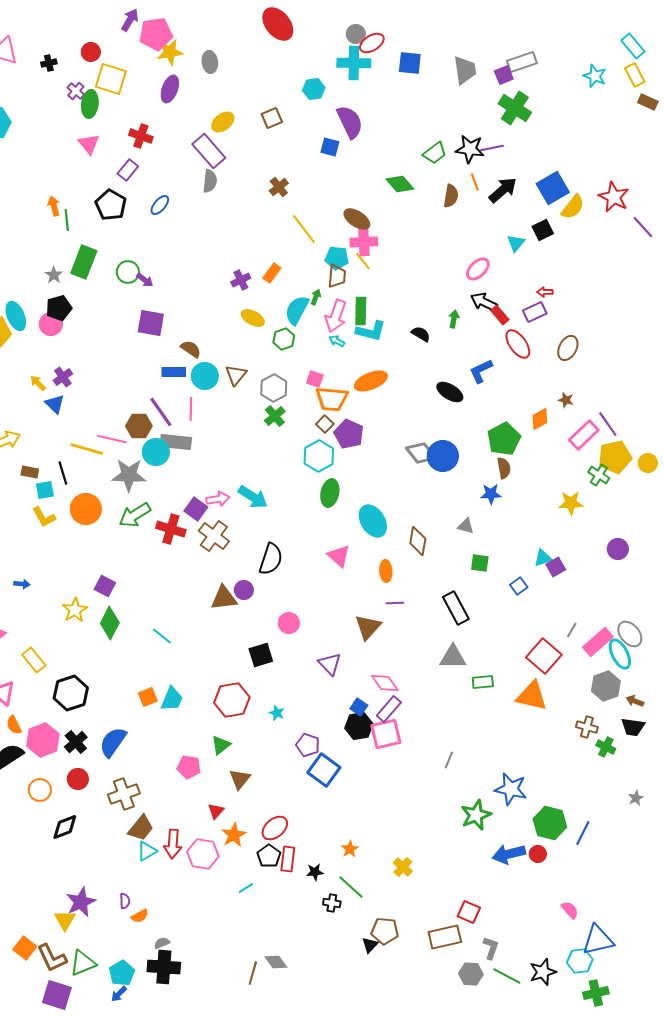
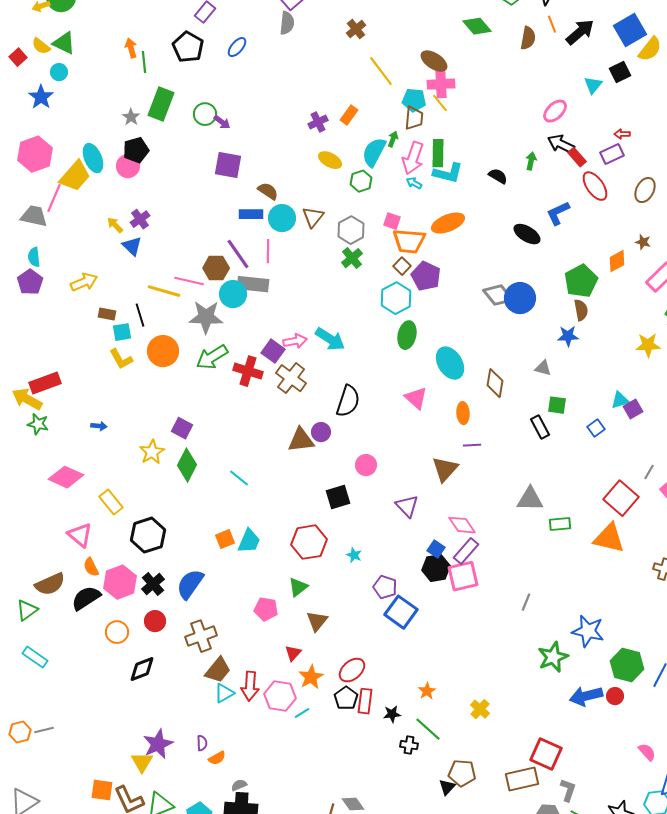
black rectangle: (456, 608) -> (540, 427), moved, size x0.7
cyan line: (246, 888) -> (302, 713), moved
red square: (469, 912) -> (546, 754), size x1.4
orange square: (25, 948) -> (102, 790), turned -30

